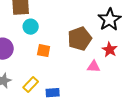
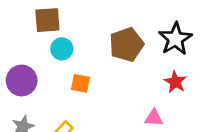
brown pentagon: (80, 39) -> (126, 45), moved
pink triangle: (94, 67) -> (154, 118), moved

